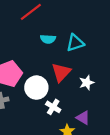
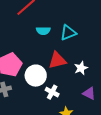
red triangle: (61, 72) -> (57, 60), turned 36
purple triangle: (83, 118) -> (89, 93), moved

